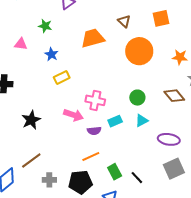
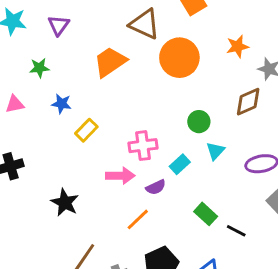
brown triangle: (124, 21) -> (145, 24), size x1.6
brown diamond: (174, 96) -> (248, 102), turned -55
orange line: (91, 157) -> (138, 219), moved
green rectangle: (115, 172) -> (206, 214), moved

